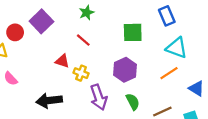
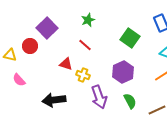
red circle: (15, 32) -> (30, 46), moved
green square: (133, 32) -> (130, 38), turned 36

